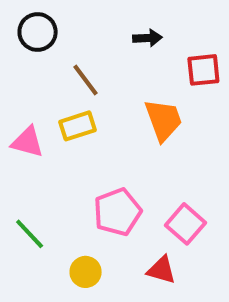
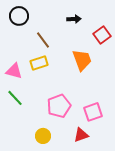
red square: (203, 70) -> (102, 35), turned -30
pink square: (185, 224) -> (93, 112), turned 30
green line: (30, 234) -> (15, 98), moved
red triangle: (161, 270) -> (81, 135), turned -35

